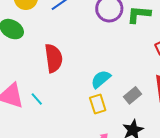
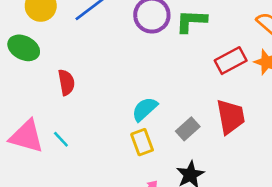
red semicircle: (54, 58) -> (66, 82), moved, size x0.7

